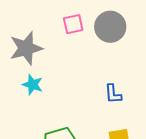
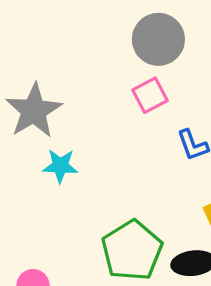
pink square: (73, 24) -> (150, 95), moved

